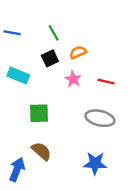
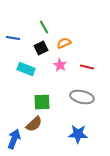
blue line: (12, 33) -> (13, 38), moved
cyan rectangle: (18, 75) -> (26, 69), moved
green square: (39, 113) -> (42, 102), moved
brown semicircle: (41, 151) -> (34, 124), turned 96

